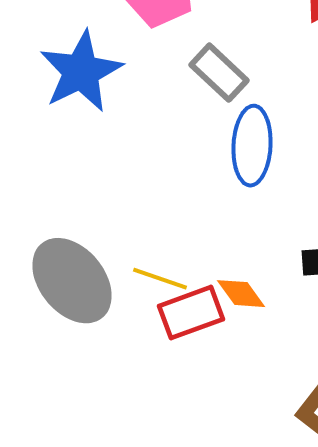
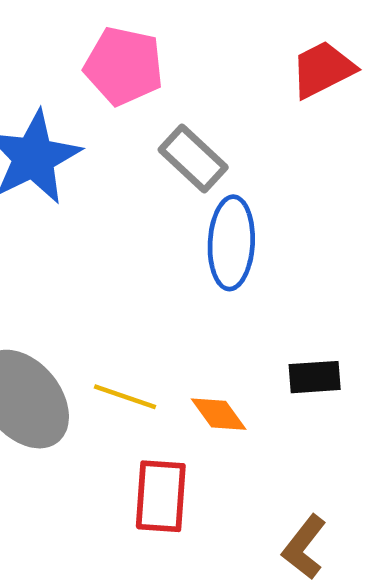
red rectangle: (191, 313) -> (161, 496), moved, turned -66

